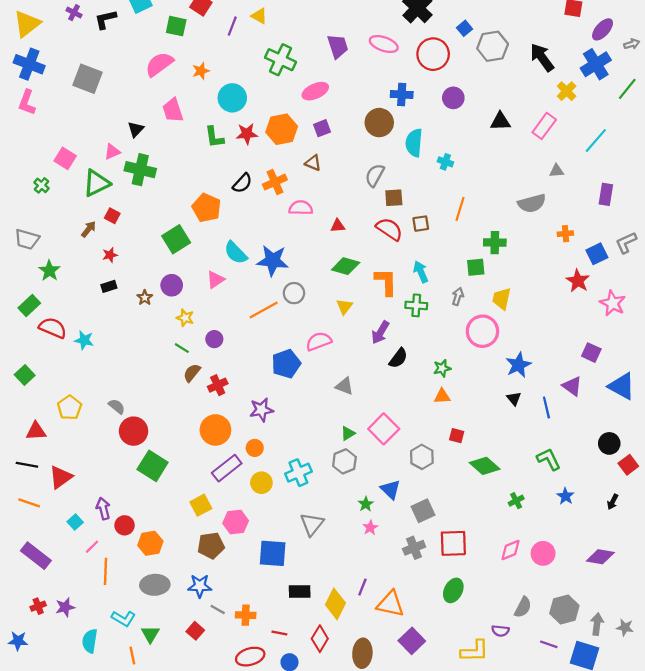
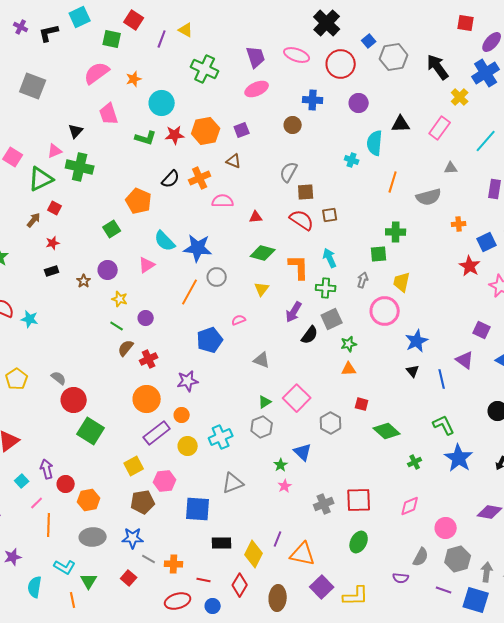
pink ellipse: (315, 91) -> (257, 89), moved
brown circle: (379, 123) -> (293, 125), size x0.7
green L-shape: (214, 137) -> (146, 138), turned -65
cyan semicircle: (414, 143) -> (375, 143), moved
orange line: (460, 209) -> (393, 182), moved
green square: (176, 239) -> (112, 229), size x0.7
orange line: (264, 310) -> (190, 292), turned -32
pink semicircle: (319, 341) -> (239, 320), size x0.6
blue star: (565, 496) -> (459, 458), size x1.8
gray square: (423, 511) -> (332, 319), moved
gray triangle: (312, 524) -> (233, 483), turned 30
pink circle: (543, 553) -> (446, 528), moved
yellow L-shape: (475, 651) -> (356, 596), moved

